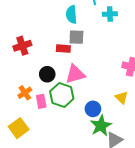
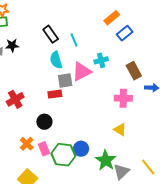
cyan cross: (110, 14) -> (101, 60), moved
pink triangle: (75, 74) -> (82, 72), moved
green hexagon: (62, 95) -> (63, 155), moved
blue circle: (93, 109) -> (81, 149), moved

